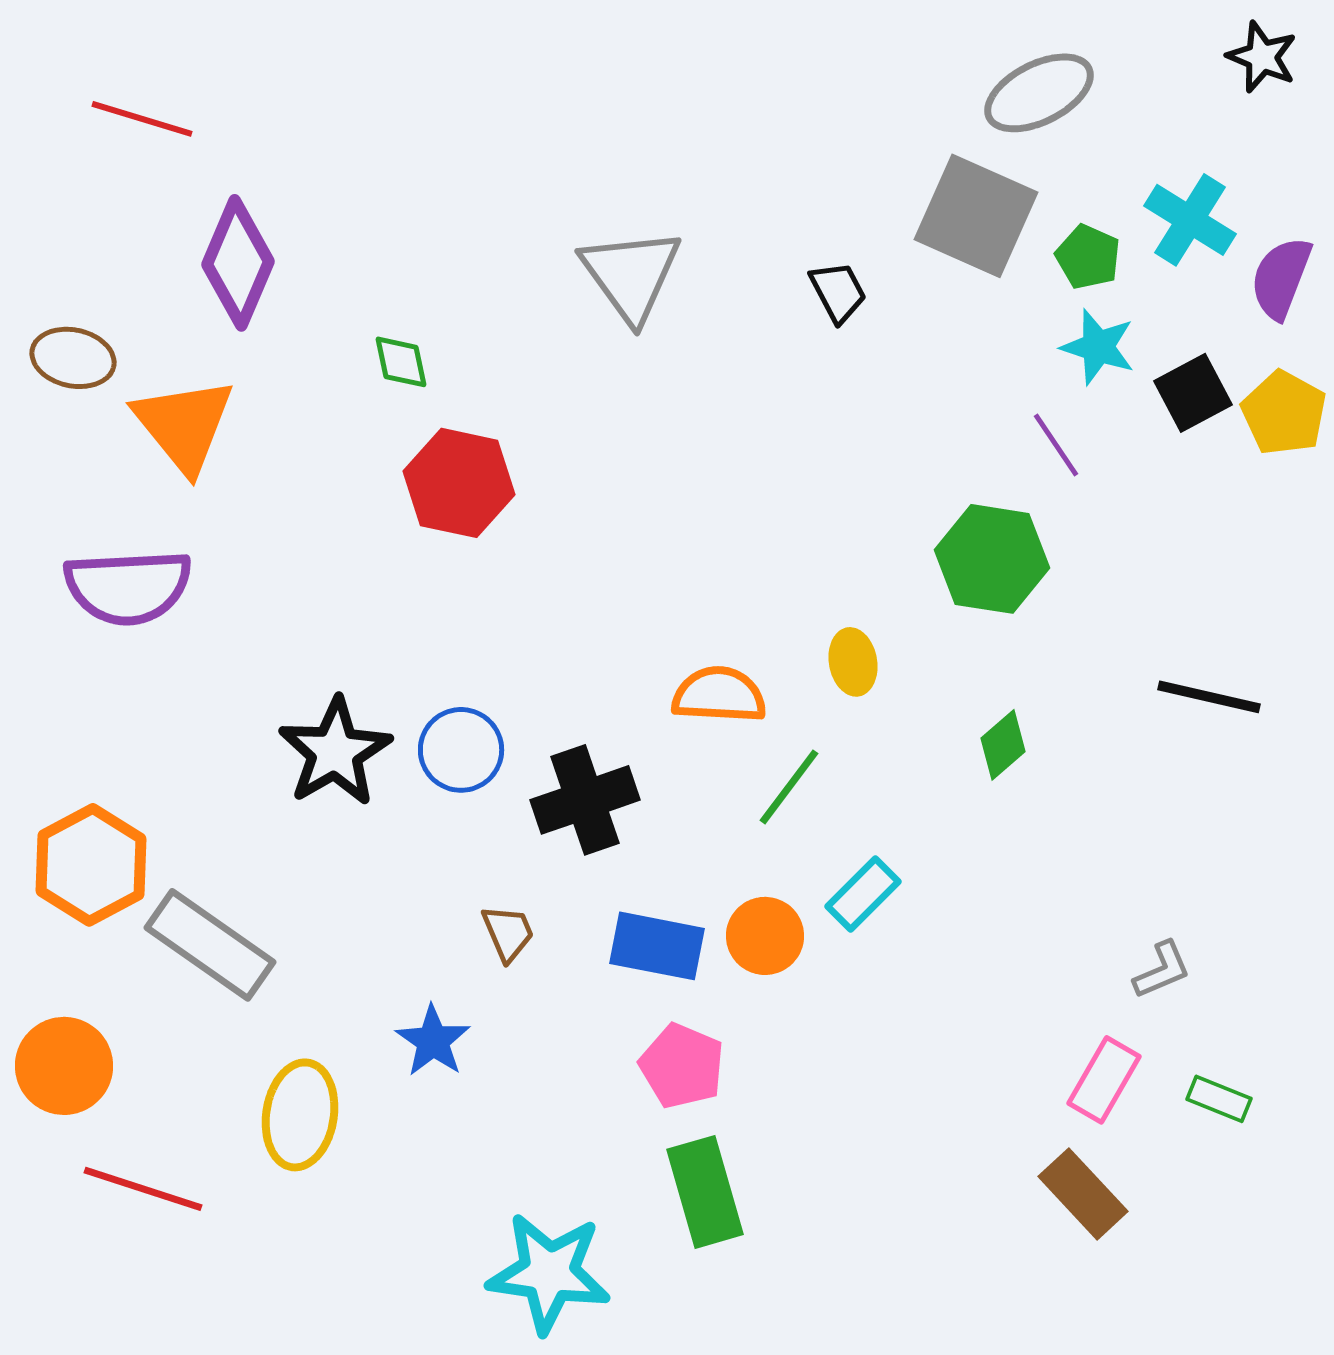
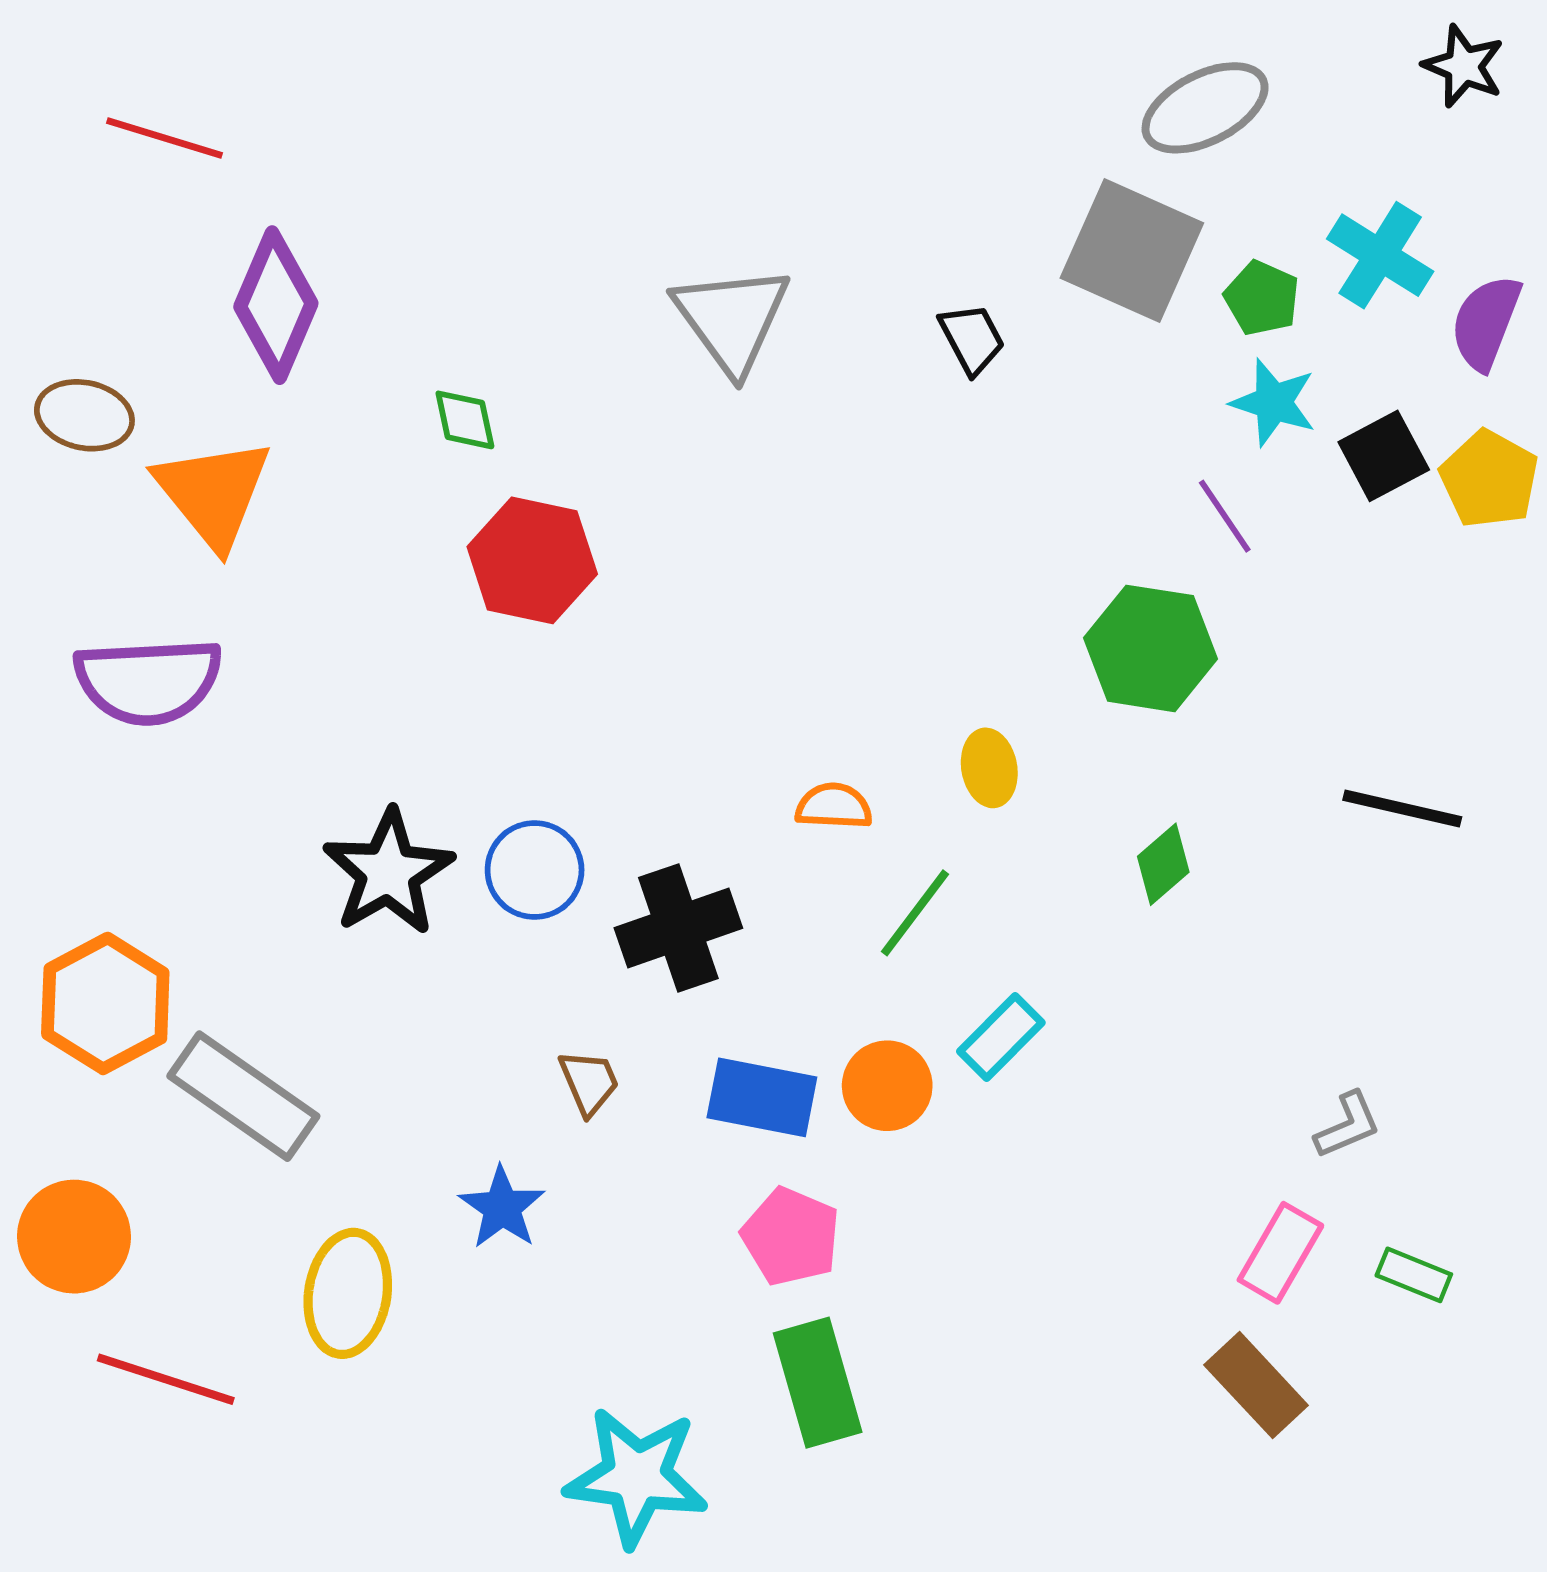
orange semicircle: (719, 695) -> (834, 806), size x0.7

